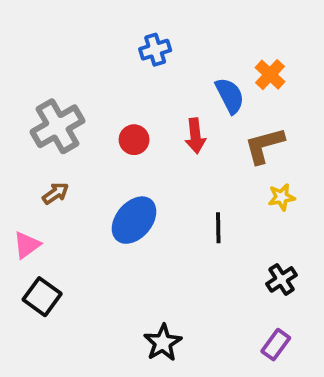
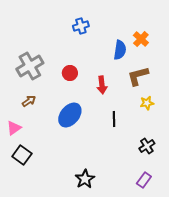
blue semicircle: (230, 96) -> (120, 50), turned 36
red arrow: (195, 136) -> (102, 85), moved

